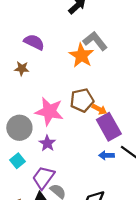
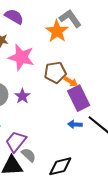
pink star: (49, 111) -> (21, 57), moved
purple star: (47, 143) -> (22, 96), moved

